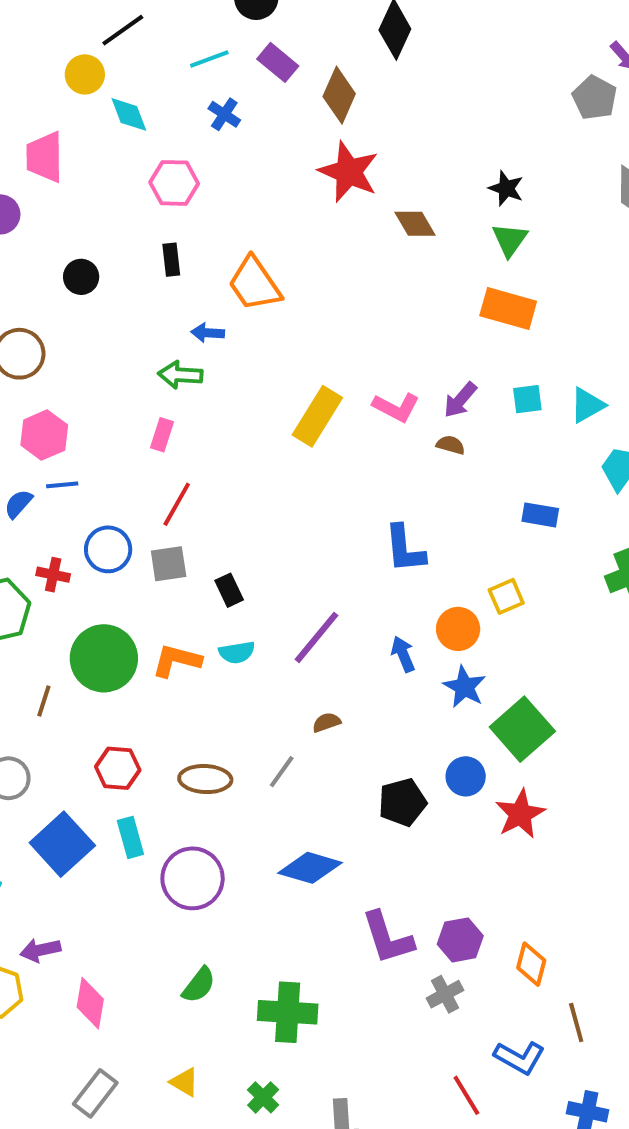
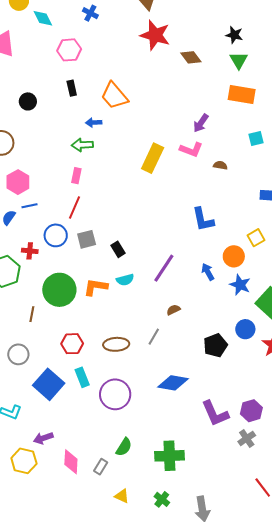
purple arrow: (460, 400) -> (201, 123), moved
red line: (177, 504) -> (74, 208), moved
gray rectangle: (95, 1093) -> (101, 467), moved, size x0.7

